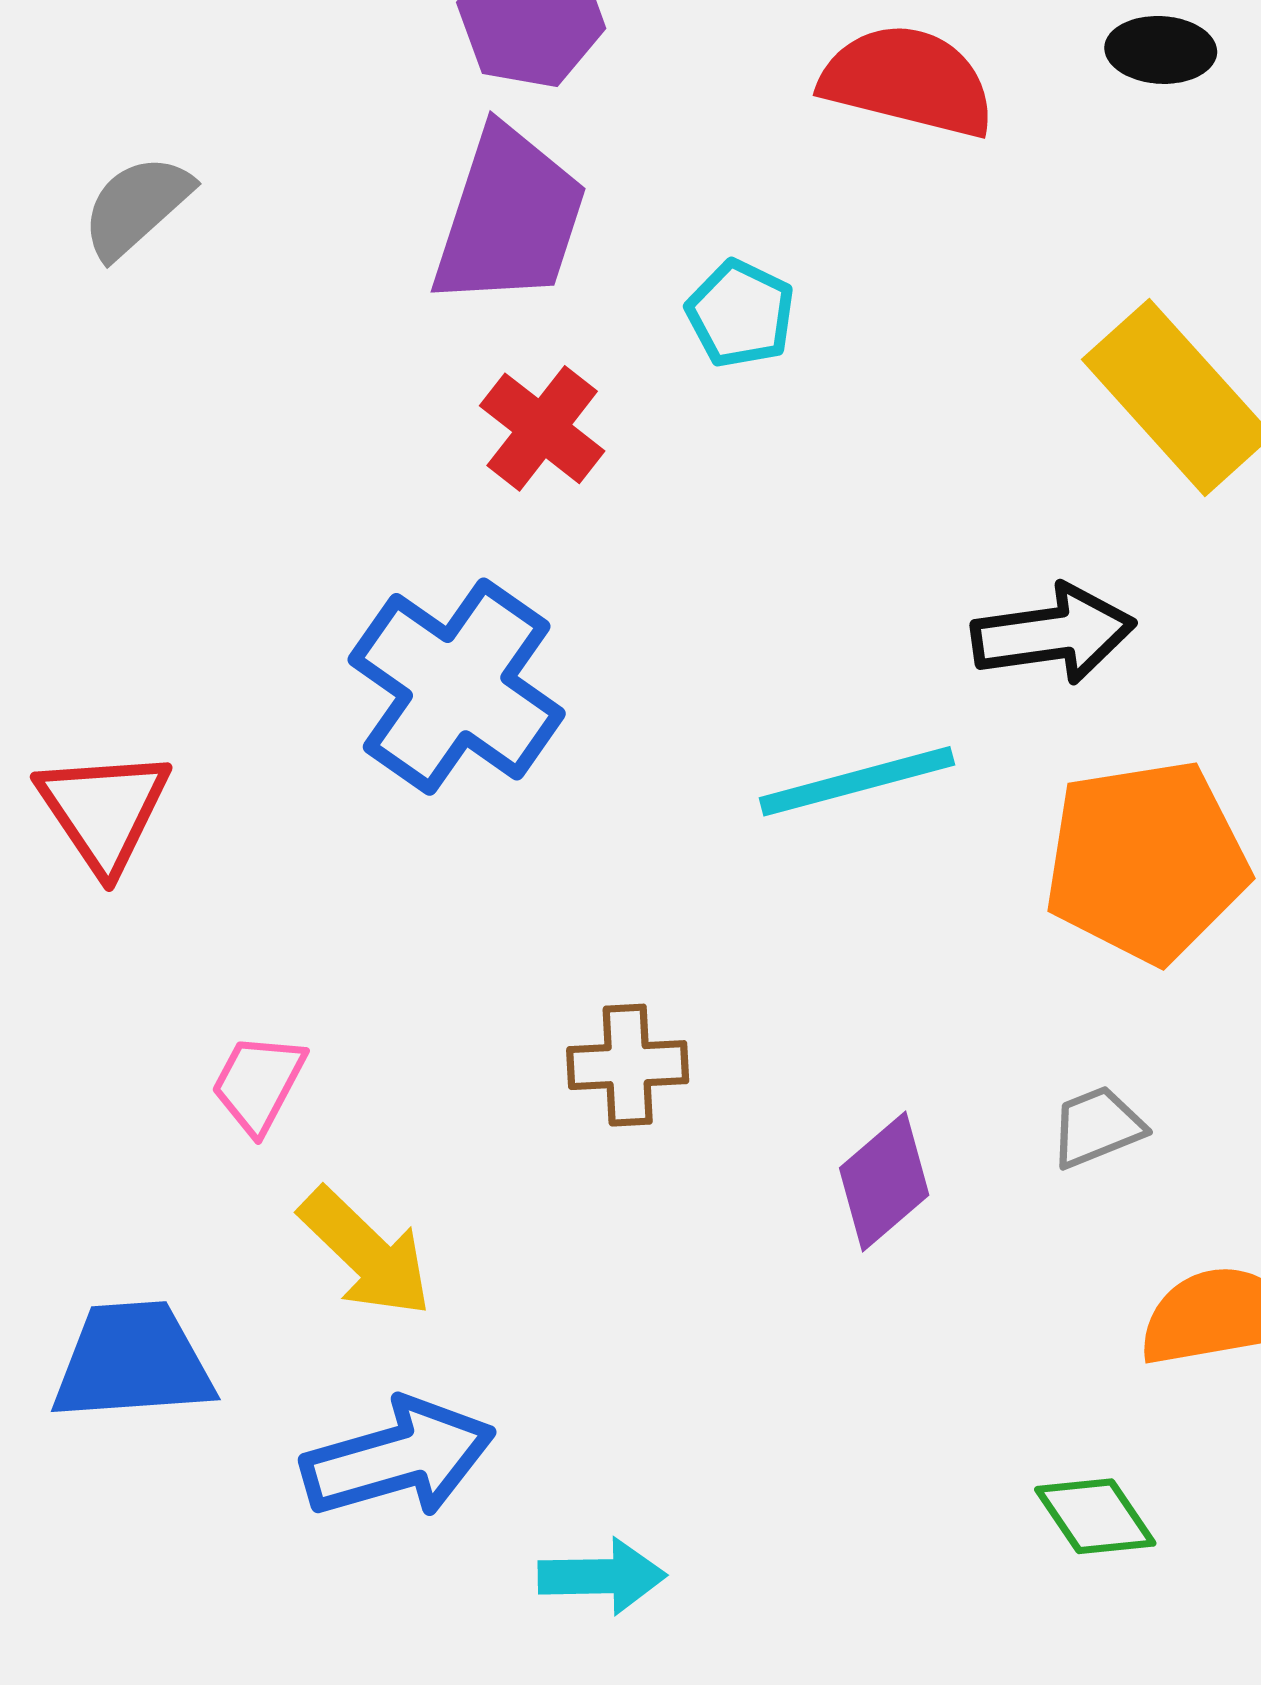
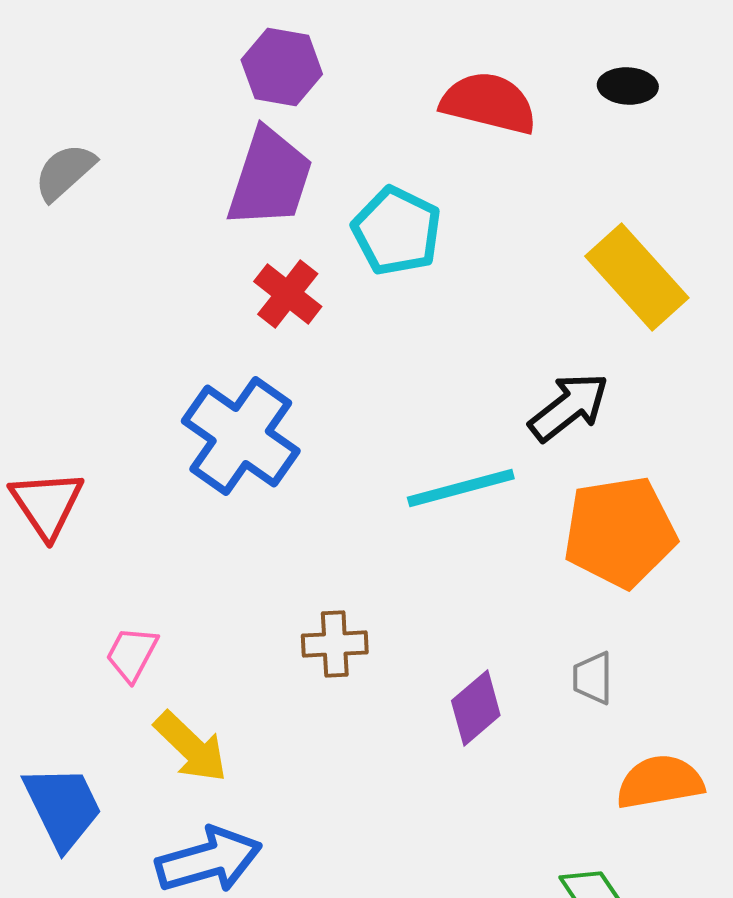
cyan pentagon: (740, 314) -> (397, 231), size x1.5
black arrow: (1053, 634) -> (569, 407), turned -30
gray trapezoid: (1097, 1127) -> (593, 678), turned -68
blue trapezoid: (133, 1362) -> (63, 807), turned 68

